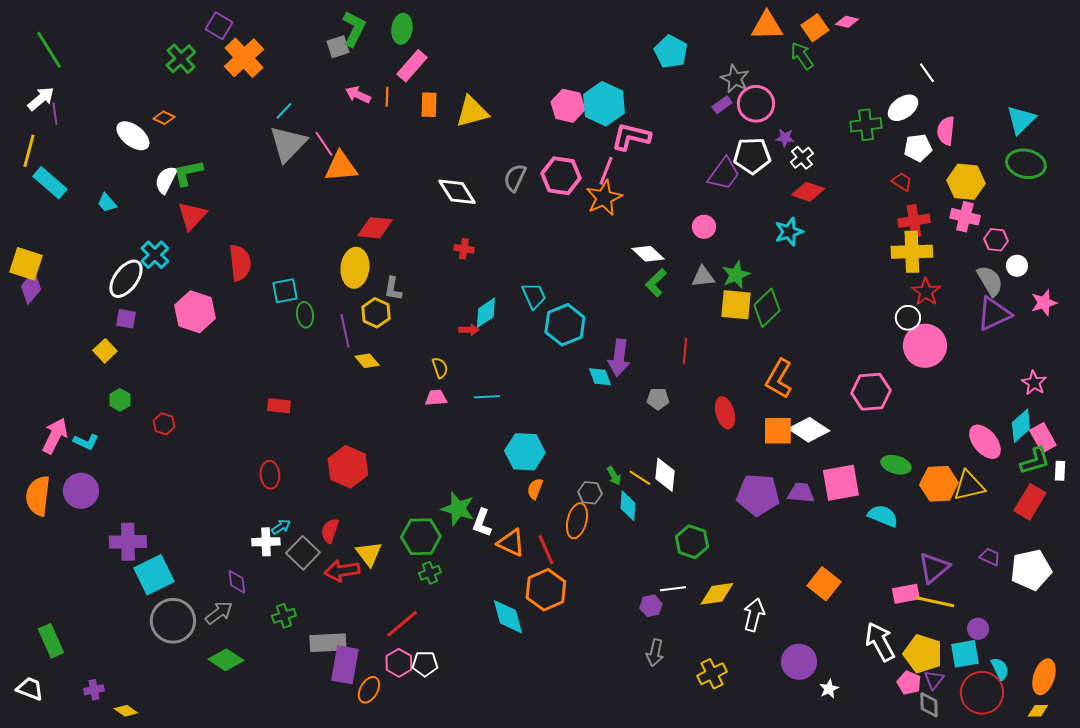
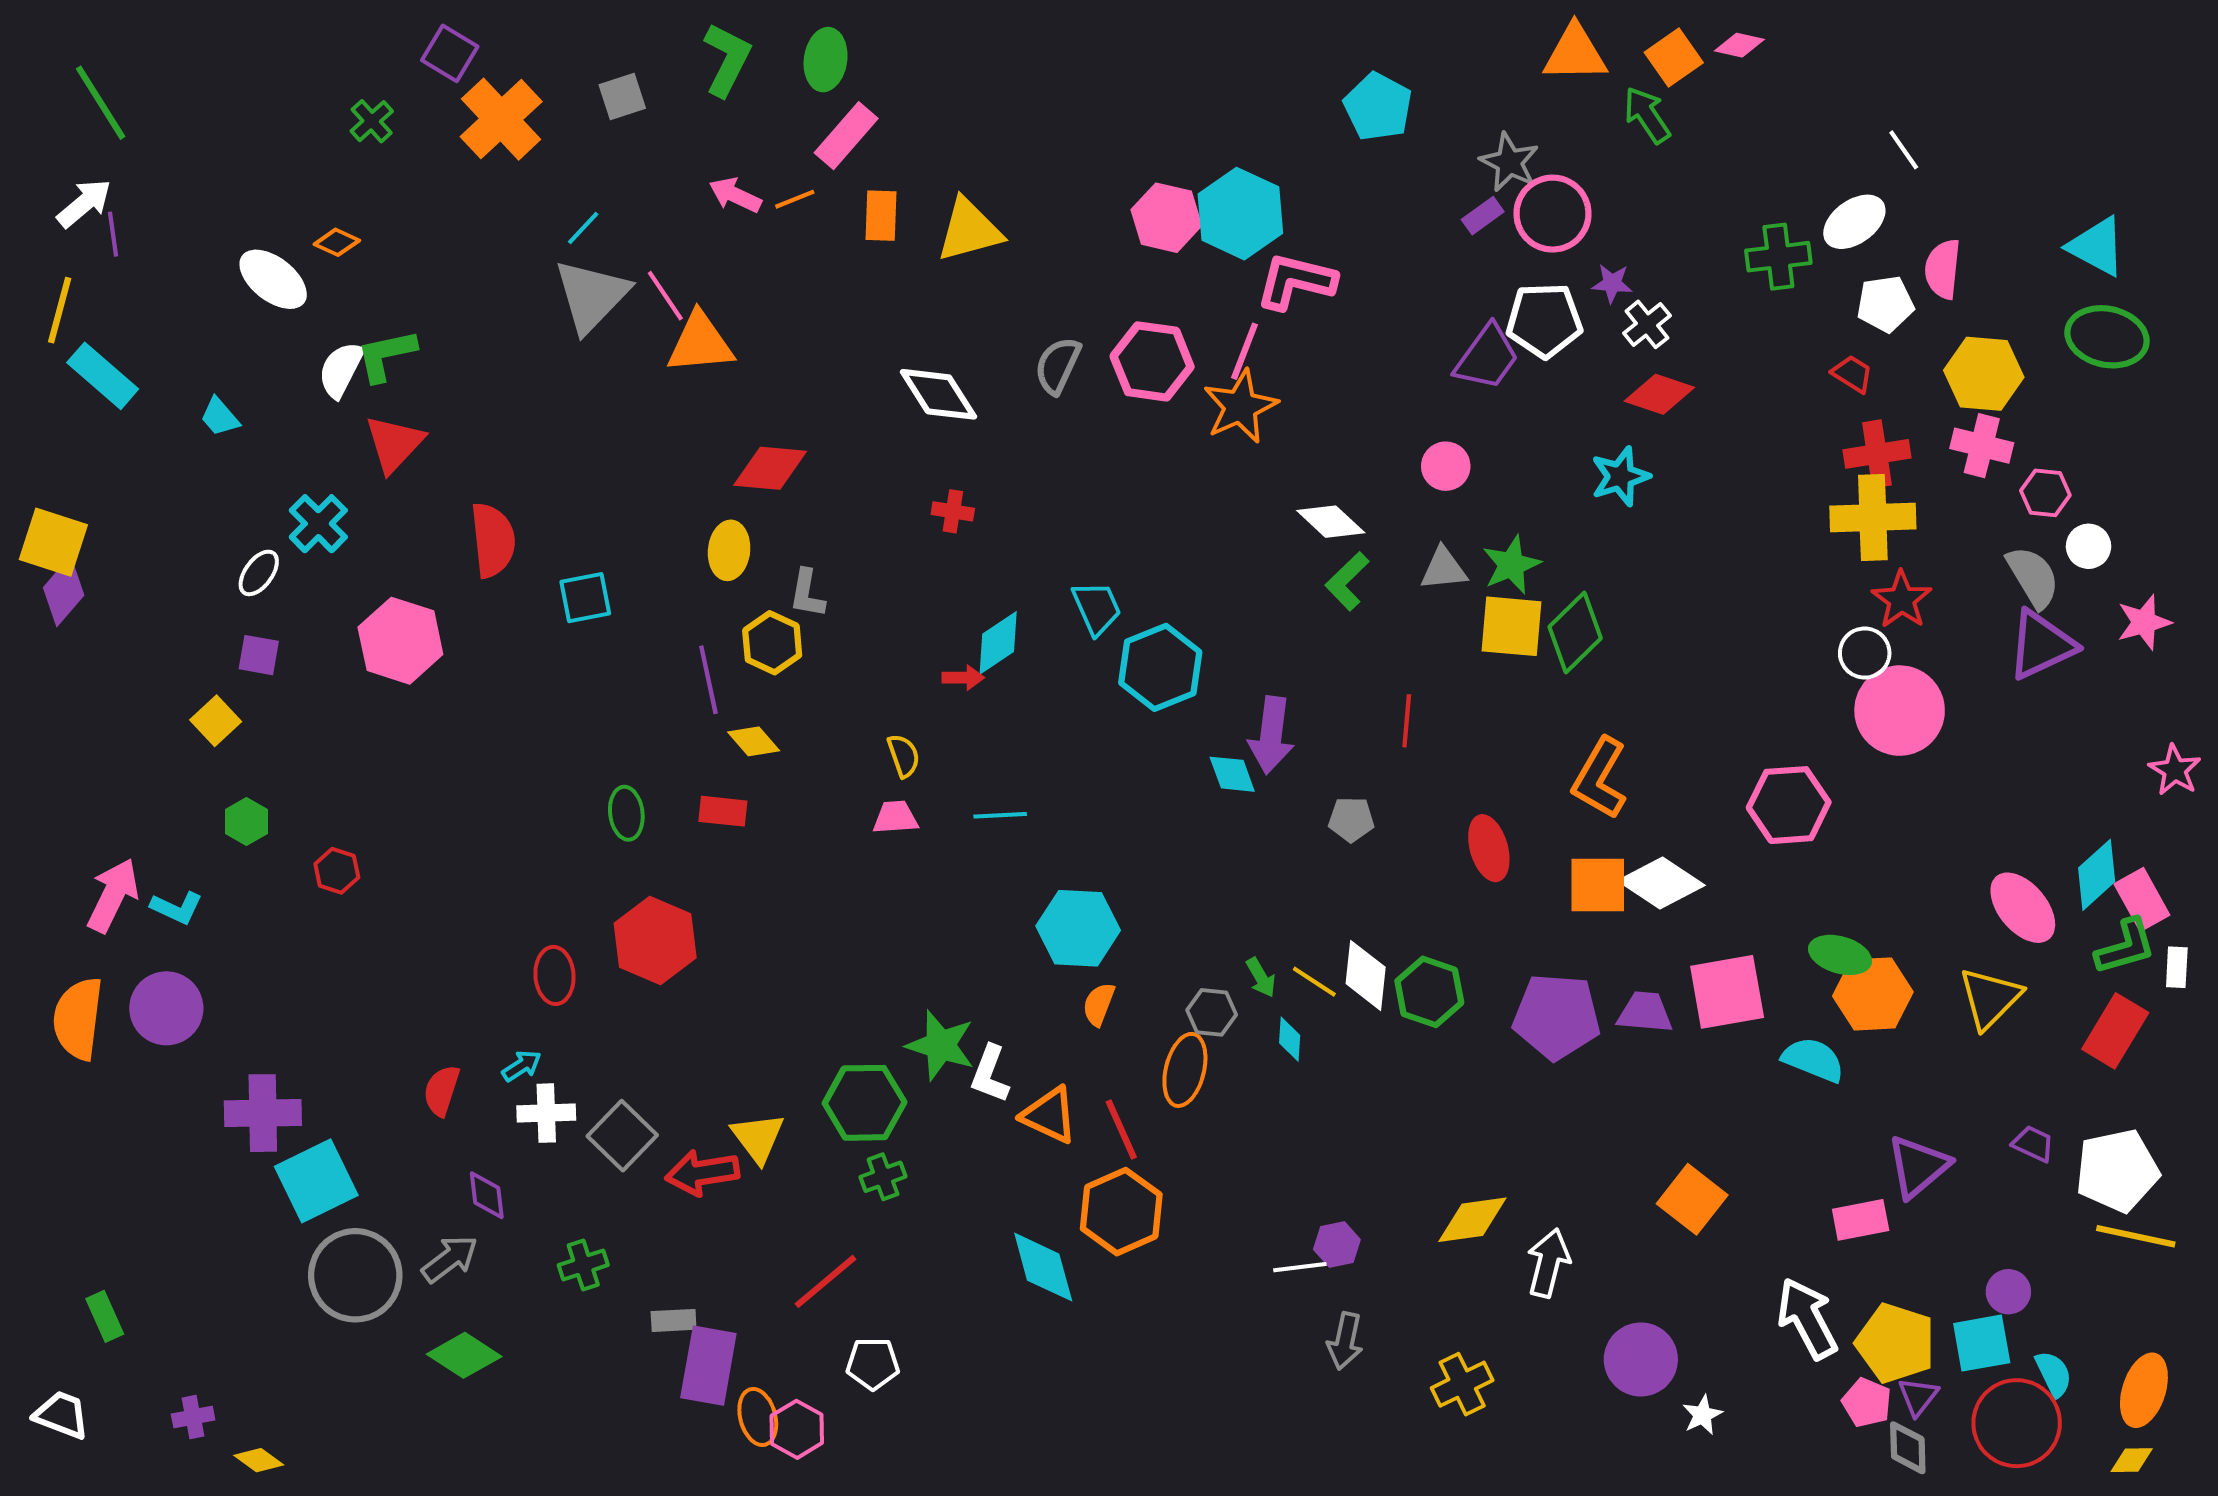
gray square: (338, 47) -> (622, 97), moved
green cross: (181, 59) -> (372, 121), size x0.7
orange line: (387, 97) -> (795, 199), turned 66
cyan triangle: (1021, 120) -> (2097, 246), turned -48
yellow ellipse: (355, 268) -> (729, 550), size x0.7
white ellipse: (126, 279) -> (259, 573), size x0.6
green ellipse: (305, 315) -> (626, 813), moved
pink star: (1034, 383) -> (2175, 770), moved
red rectangle: (279, 406) -> (723, 811), moved
red hexagon: (348, 467) -> (655, 941), moved
orange hexagon: (939, 484) -> (1873, 994), moved
yellow triangle: (969, 486) -> (1990, 998), turned -32
cyan diamond: (628, 506) -> (1290, 1039), size x0.7
cyan arrow: (281, 527) -> (522, 1066), moved
red semicircle: (330, 531) -> (442, 1090), moved
green hexagon: (692, 542) -> (1429, 992), moved
white line: (673, 589) -> (1300, 1267), moved
yellow line: (935, 602) -> (2136, 1236), moved
green rectangle: (51, 641) -> (105, 1316), size x0.7
gray rectangle: (328, 643) -> (674, 1320), size x0.6
pink hexagon: (399, 663) -> (797, 1429), moved
orange ellipse: (369, 690) -> (758, 1417), turned -44

